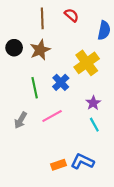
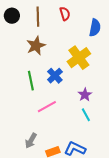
red semicircle: (72, 15) -> (65, 14), turned 32
black circle: (14, 48) -> (12, 16), moved
gray arrow: (21, 120) -> (31, 141), moved

